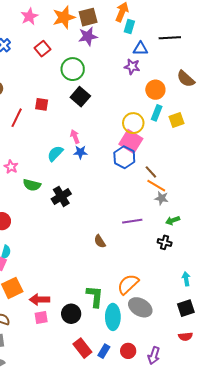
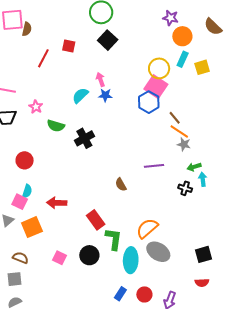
purple star: (132, 67) -> (170, 18), moved
cyan arrow: (186, 279) -> (203, 179), moved
red arrow: (39, 299) -> (57, 203), moved
pink square: (41, 318) -> (59, 258), turned 32
red rectangle: (82, 348) -> (96, 220), moved

